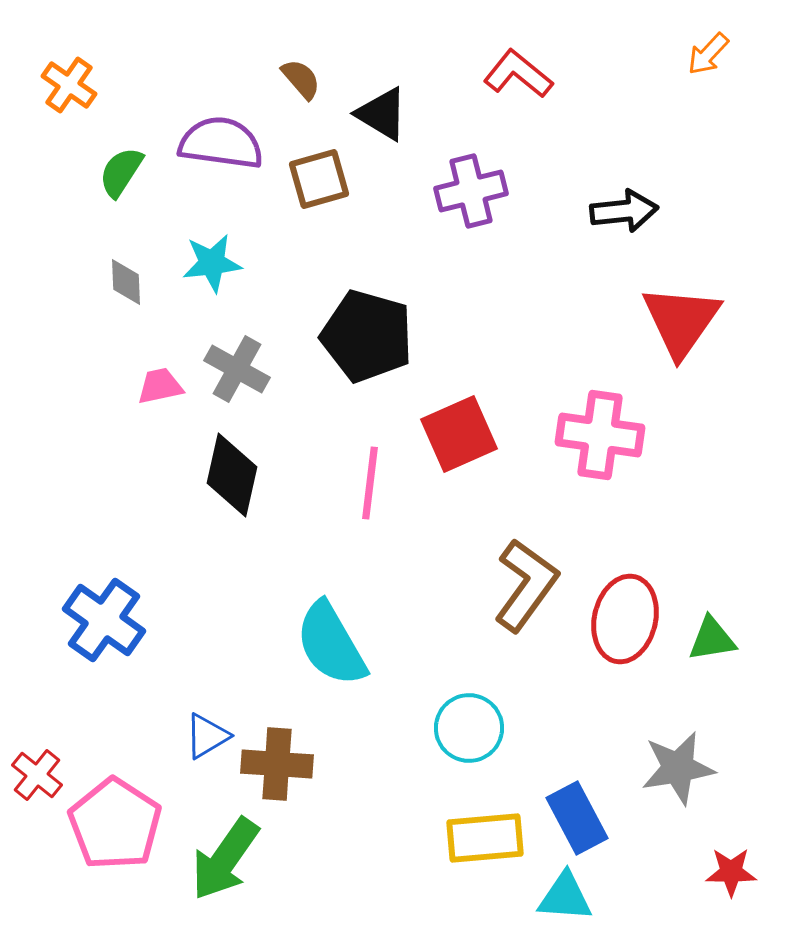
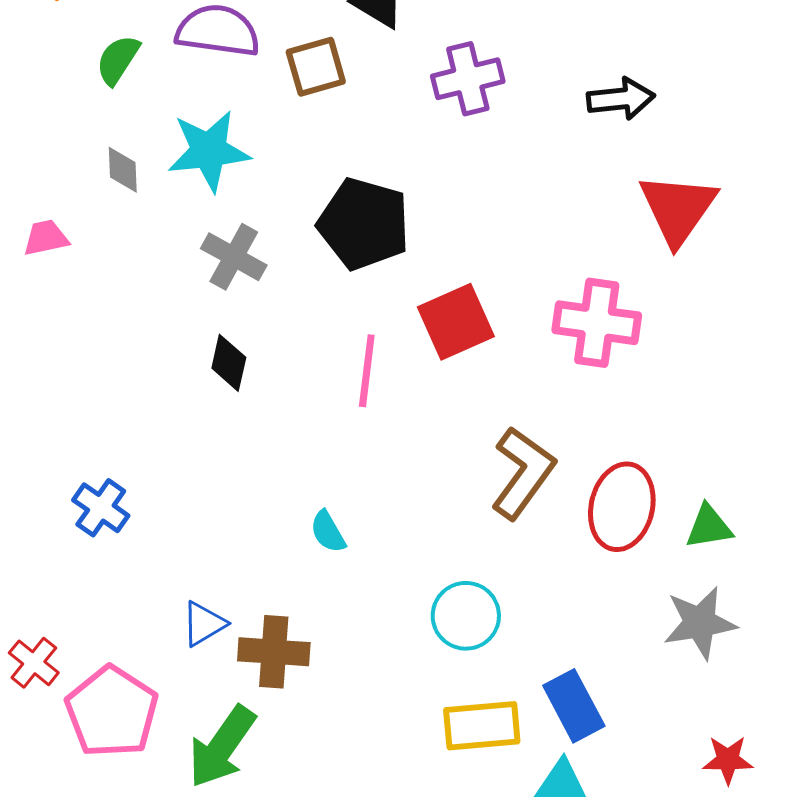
cyan star: (212, 263) -> (209, 151), size x1.4
pink trapezoid: (160, 386) -> (46, 238), moved
black diamond: (232, 475) -> (229, 363), size x0.7
blue cross: (104, 620) -> (101, 508), size x0.7
cyan semicircle: (331, 644) -> (328, 532), size x0.5
gray star: (678, 768) -> (700, 623), moved

